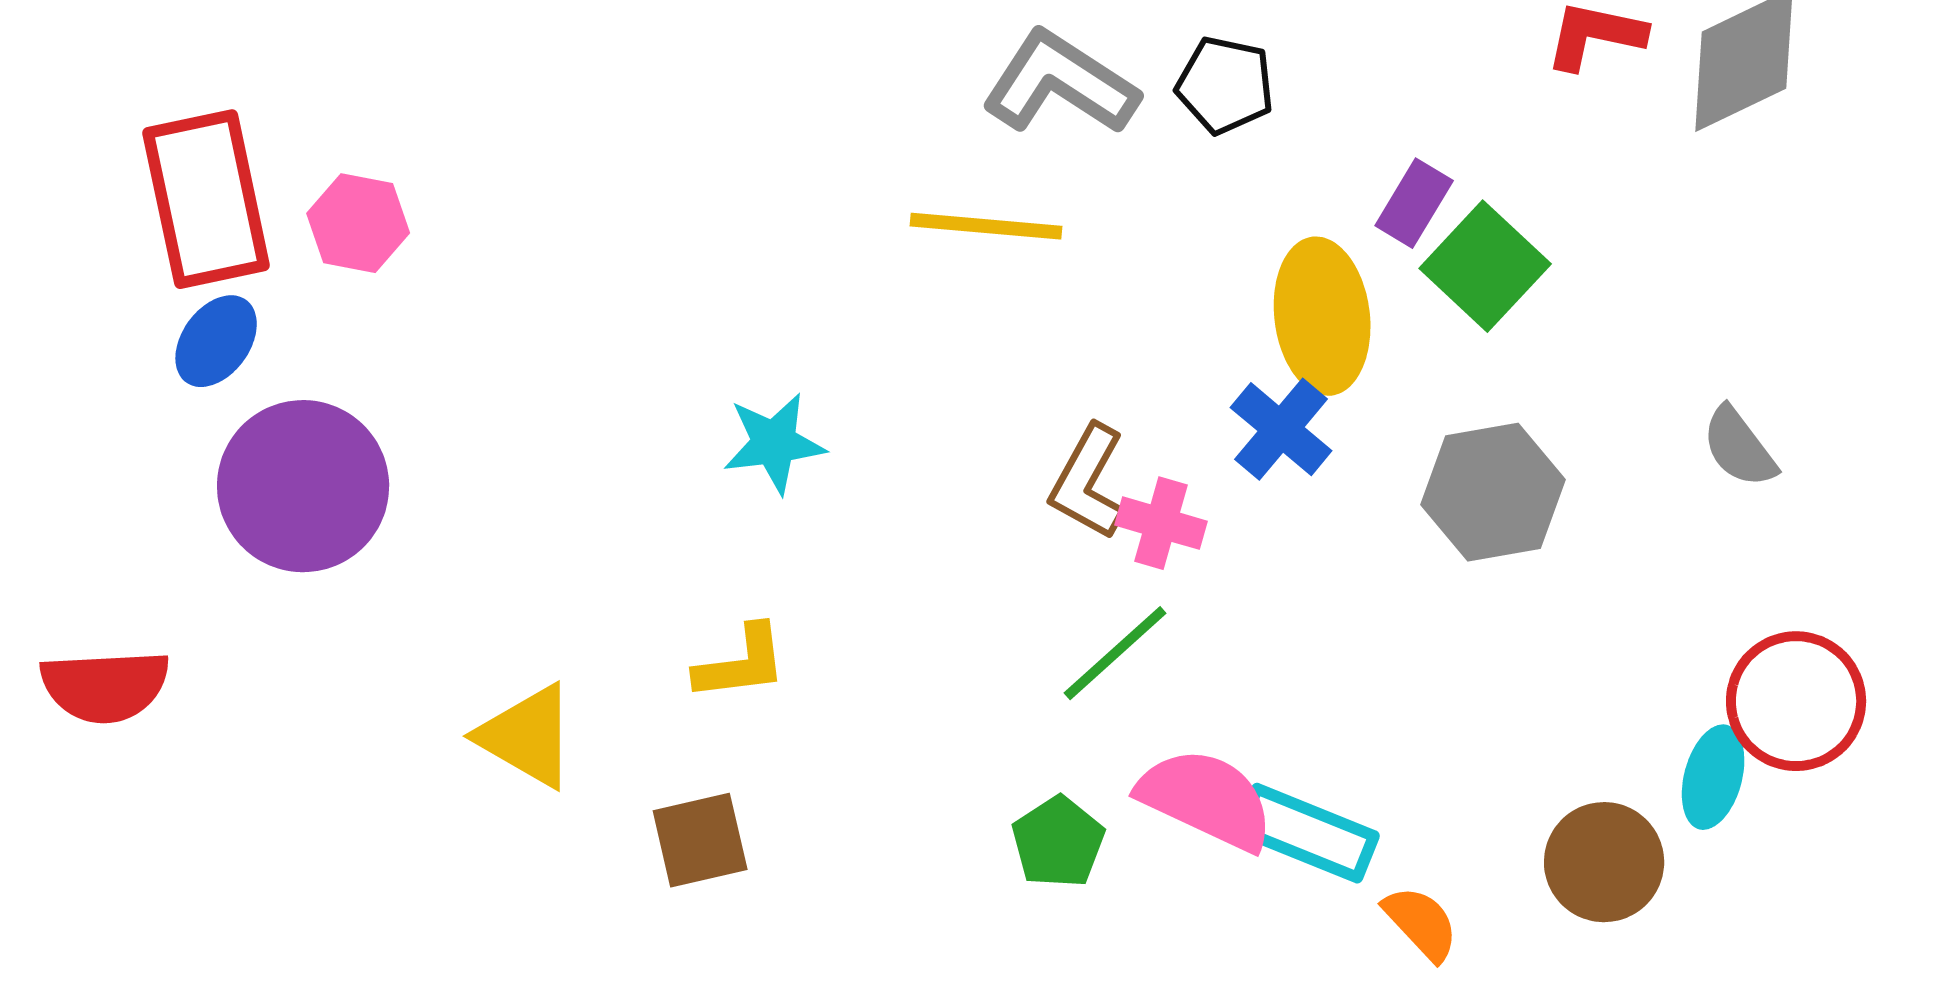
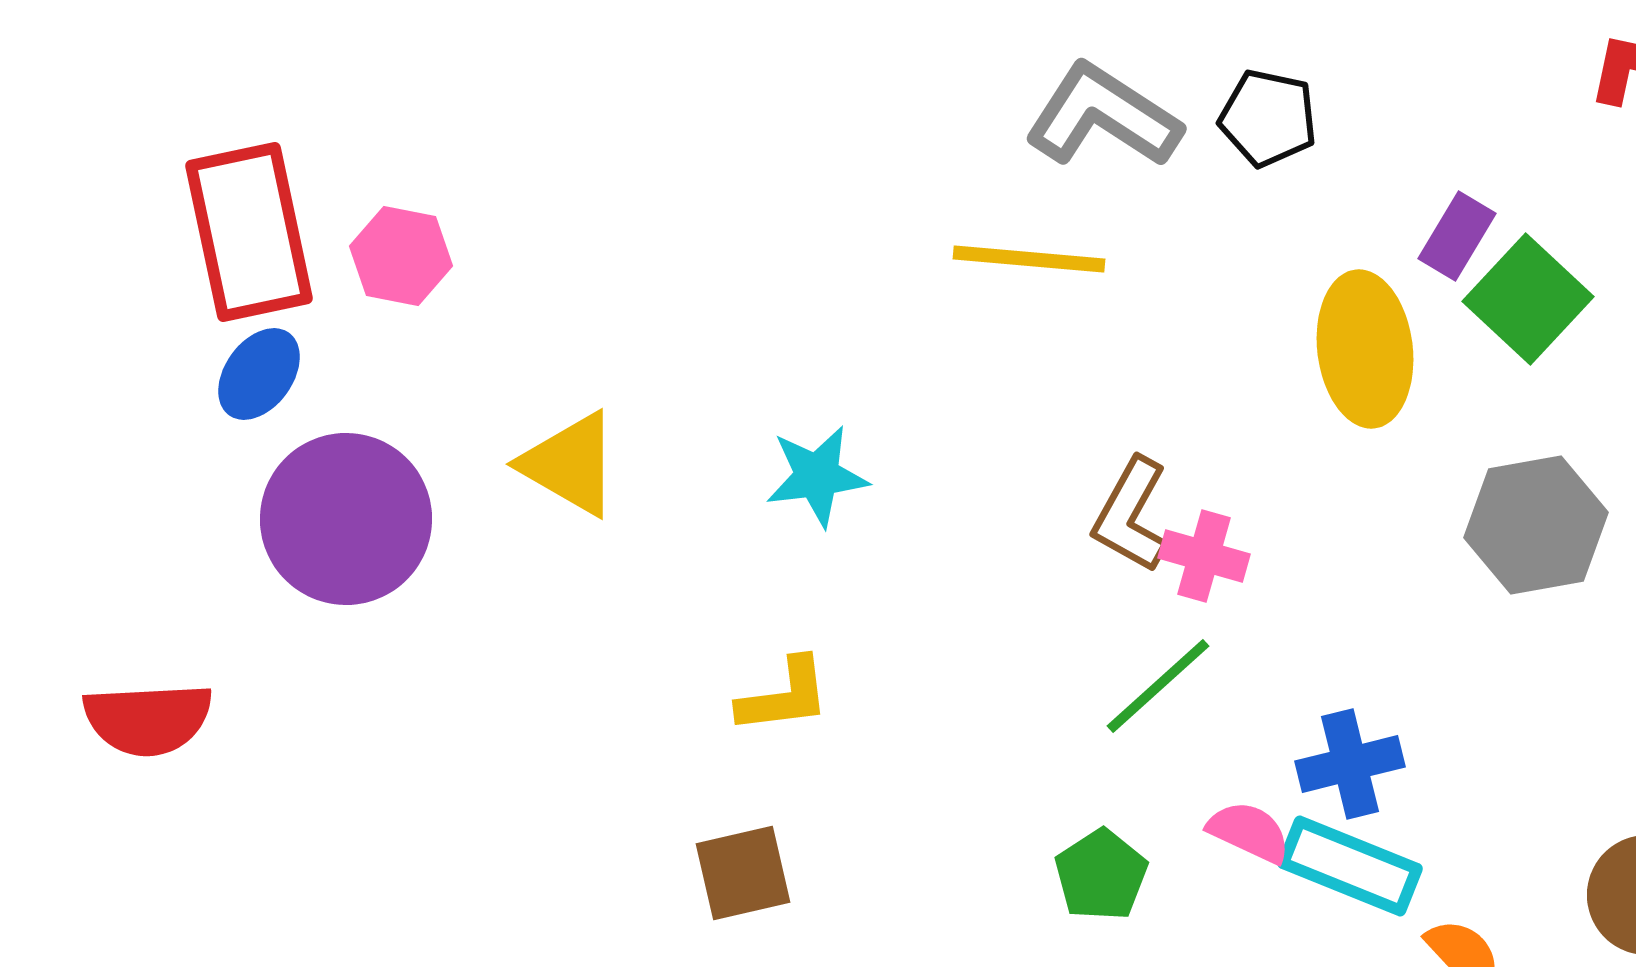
blue cross: (1281, 429) -> (1350, 764), moved, turned 36
yellow triangle: (527, 736) -> (570, 464), moved
pink semicircle: (1206, 799) -> (1249, 832), size x0.6

